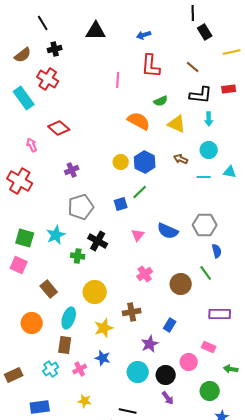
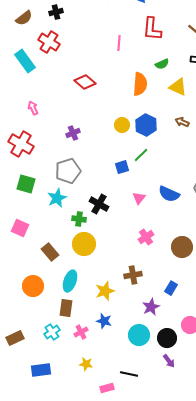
orange semicircle: (139, 121) -> (140, 84), turned 65
red diamond: (59, 128) -> (85, 82), moved
gray pentagon: (81, 207) -> (68, 171), moved
green square: (25, 238) -> (26, 184), moved
yellow circle: (95, 292) -> (84, 244), moved

